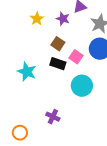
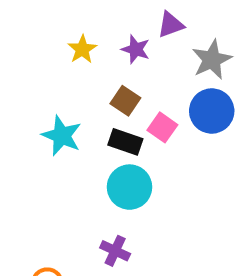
cyan star: (27, 72) -> (62, 136), moved
cyan circle: (82, 86) -> (129, 187), moved

